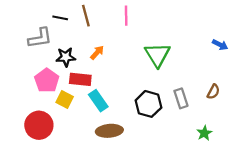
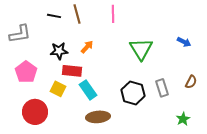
gray L-shape: (40, 38) -> (20, 34), moved
blue arrow: (220, 45) -> (184, 42), moved
pink pentagon: (47, 81) -> (26, 72), moved

